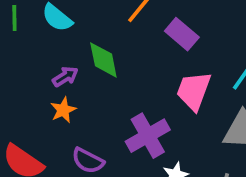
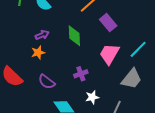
green diamond: (103, 60) -> (74, 36), moved
purple cross: (148, 136) -> (81, 74), size x0.6

